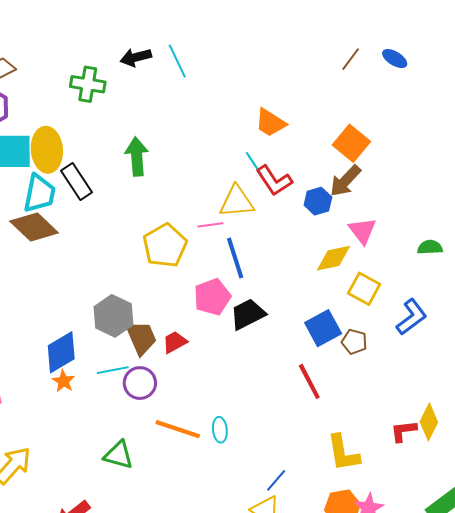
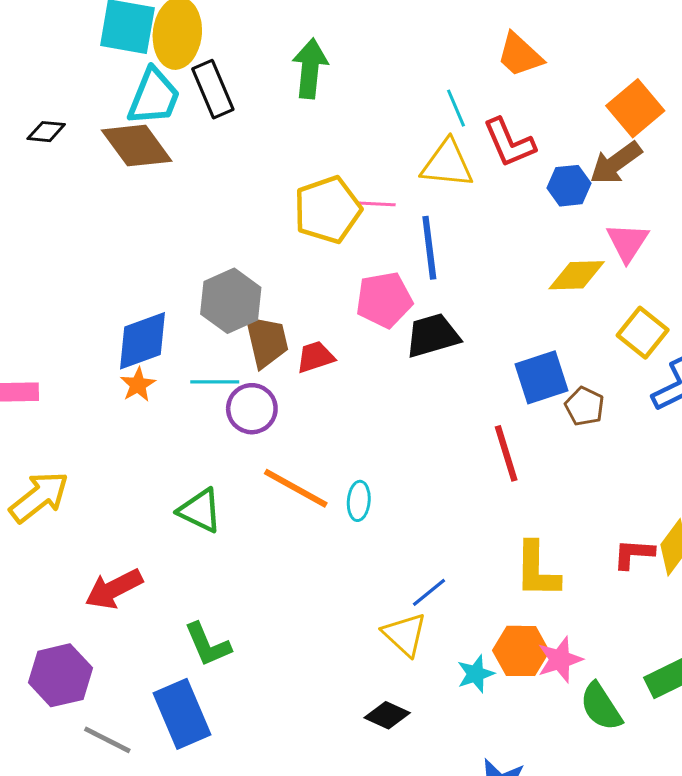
cyan line: (254, 163) -> (456, 108), moved
pink line: (210, 225) -> (376, 204), moved
yellow square: (364, 289) -> (643, 333), moved

